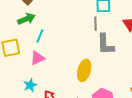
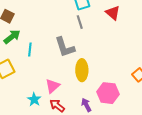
gray L-shape: (105, 44) -> (65, 47), moved
pink triangle: (37, 58) -> (53, 86), moved

